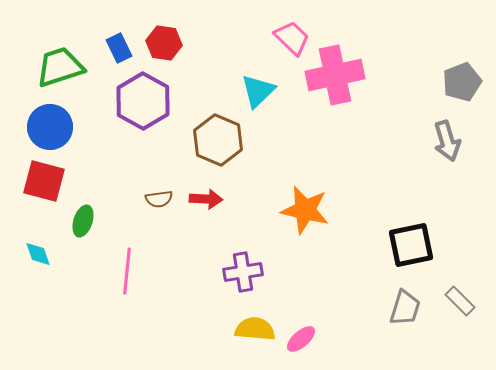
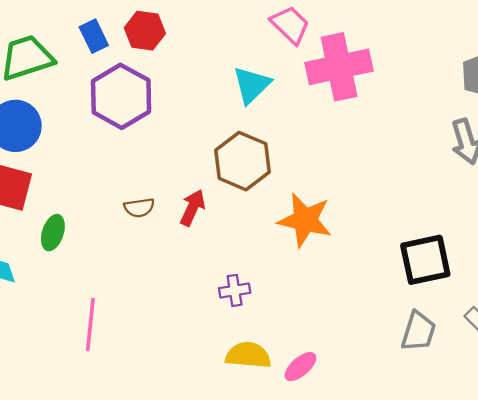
brown hexagon: (218, 140) -> (243, 161), moved
red arrow: (206, 199) -> (193, 208), turned -68
pink line: (127, 271) -> (90, 325), moved
purple cross: (243, 272) -> (235, 290), size x0.7

